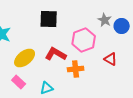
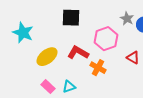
orange cross: (76, 69) -> (98, 68), turned 35
pink rectangle: (19, 82) -> (48, 87), moved

